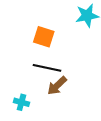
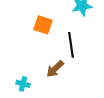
black line: (47, 68) -> (71, 45), moved, turned 70

